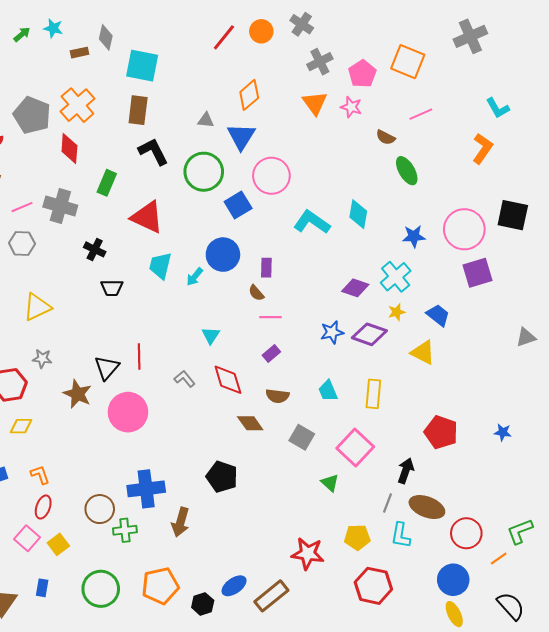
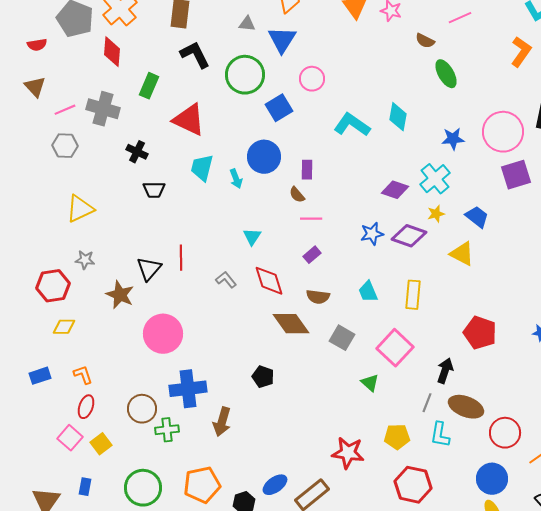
pink circle: (271, 176) -> (312, 79), size x0.7
cyan arrow: (195, 277) -> (236, 179), turned -60
pink circle: (128, 412) -> (163, 334), moved
brown diamond: (250, 423) -> (291, 324), size x1.4
black pentagon: (222, 477) -> (263, 377), size x0.7

